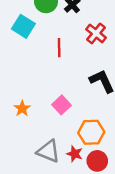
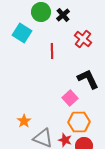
pink square: (61, 105) -> (70, 98), moved
orange star: (22, 108) -> (24, 121), moved

